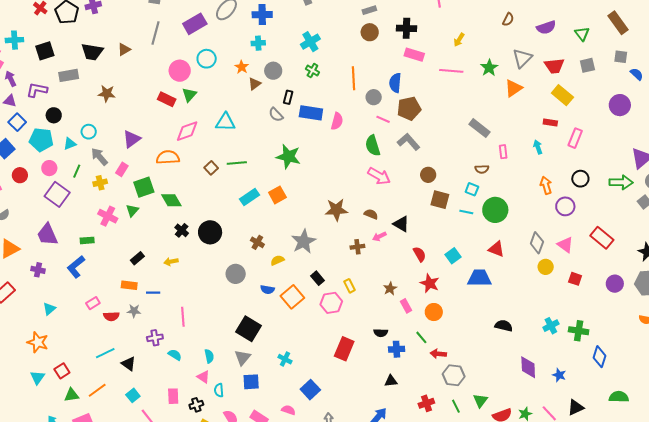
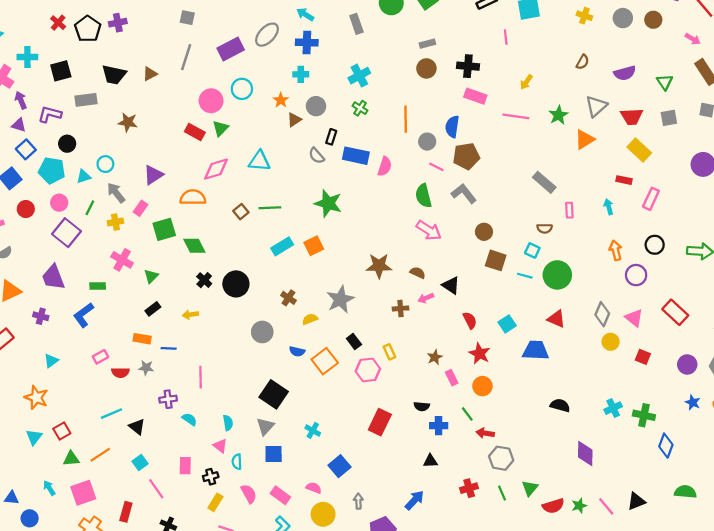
green triangle: (132, 210) -> (151, 276), moved
blue star: (559, 375) -> (693, 402), moved

